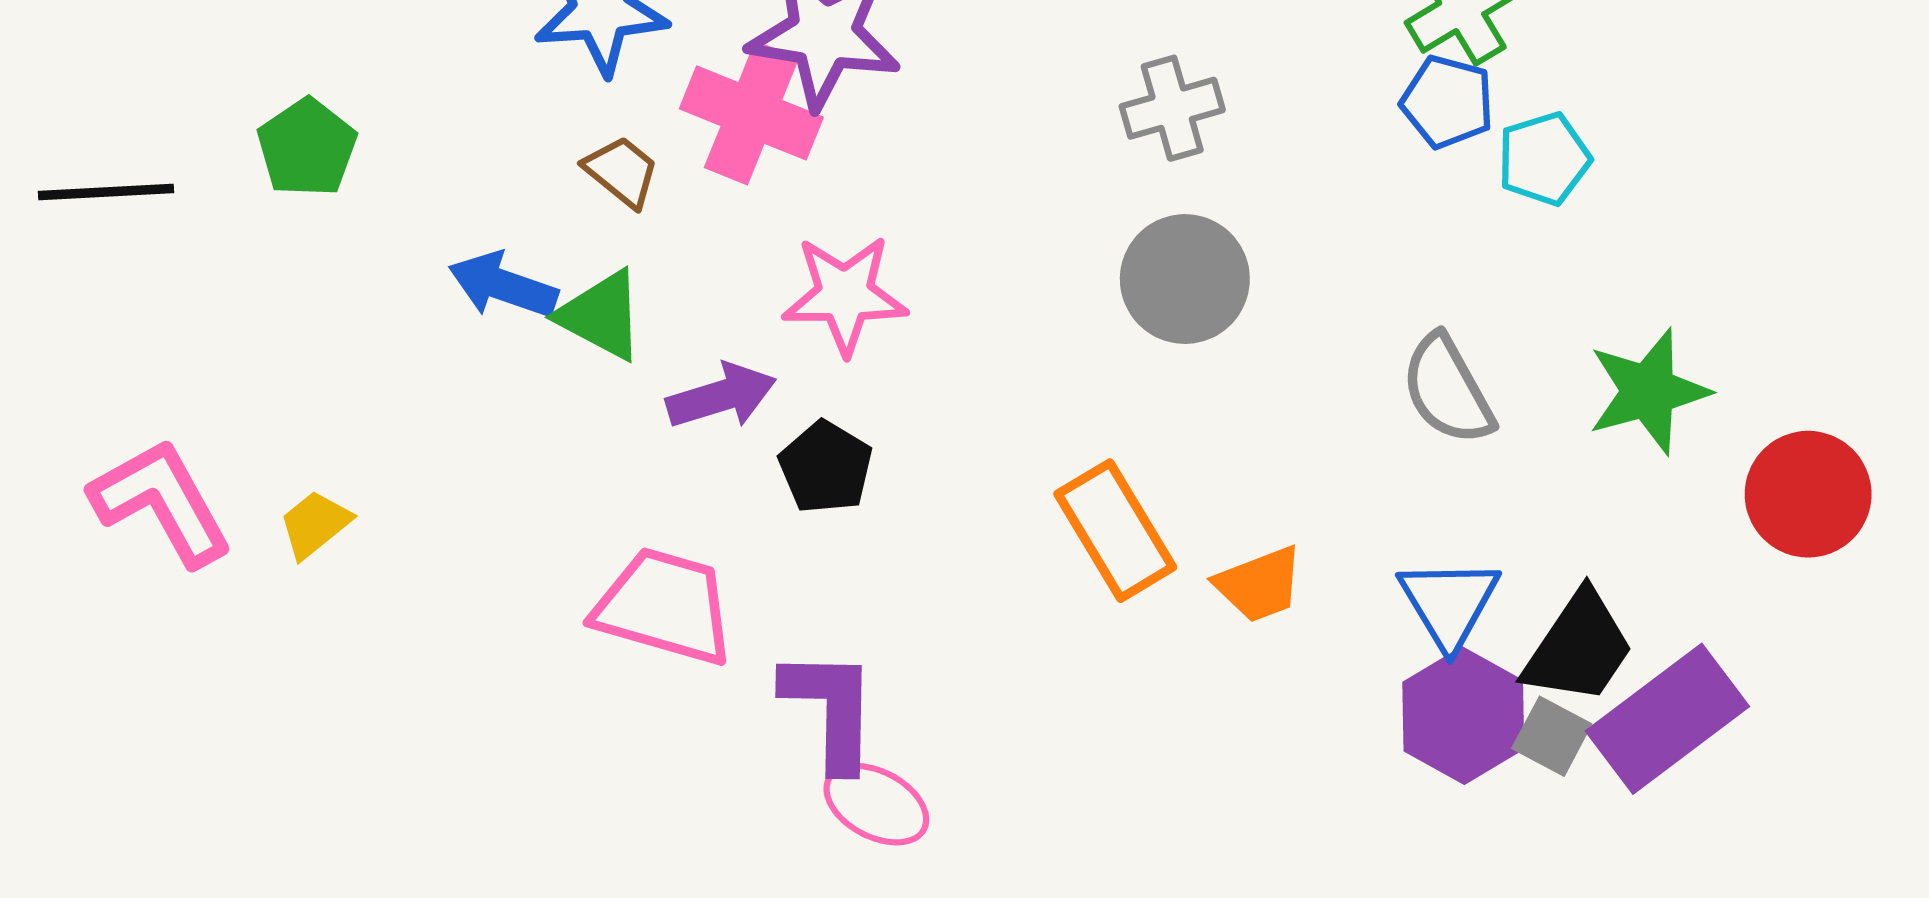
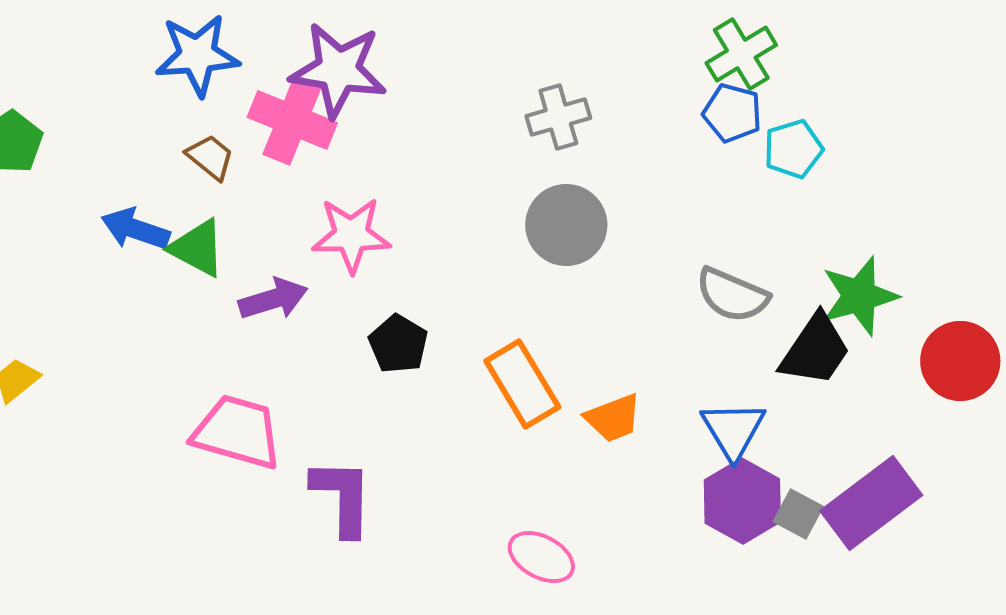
gray semicircle: (1447, 390) -> (732, 295), turned -38
black pentagon: (826, 467) -> (398, 344), moved
black trapezoid: (1579, 648) -> (815, 350), moved
pink ellipse: (876, 804) -> (541, 557), moved

